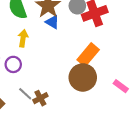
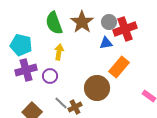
blue triangle: (52, 22) -> (106, 43), moved, turned -40
brown circle: (83, 77) -> (97, 88), moved

